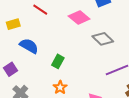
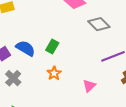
blue semicircle: (29, 46) -> (25, 48), moved

